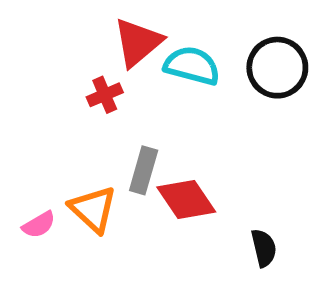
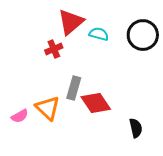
cyan semicircle: (192, 66) -> (99, 34), size x0.7

